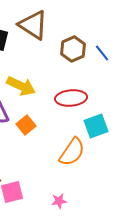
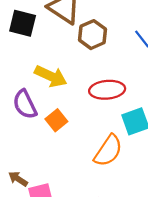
brown hexagon: (73, 49) -> (92, 35), moved

